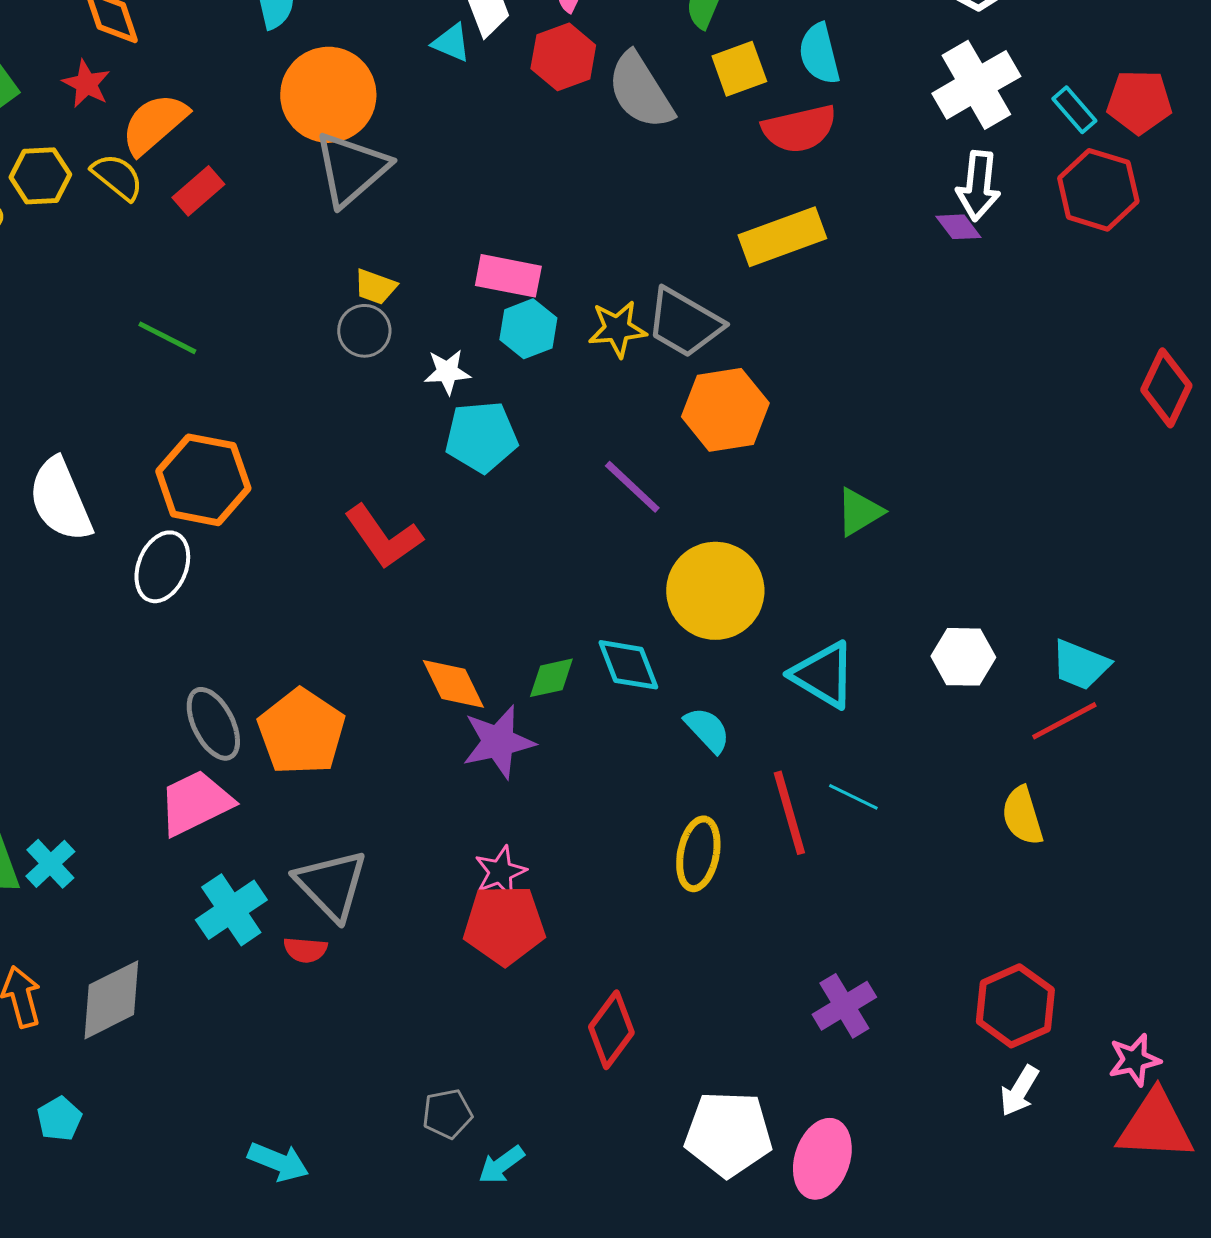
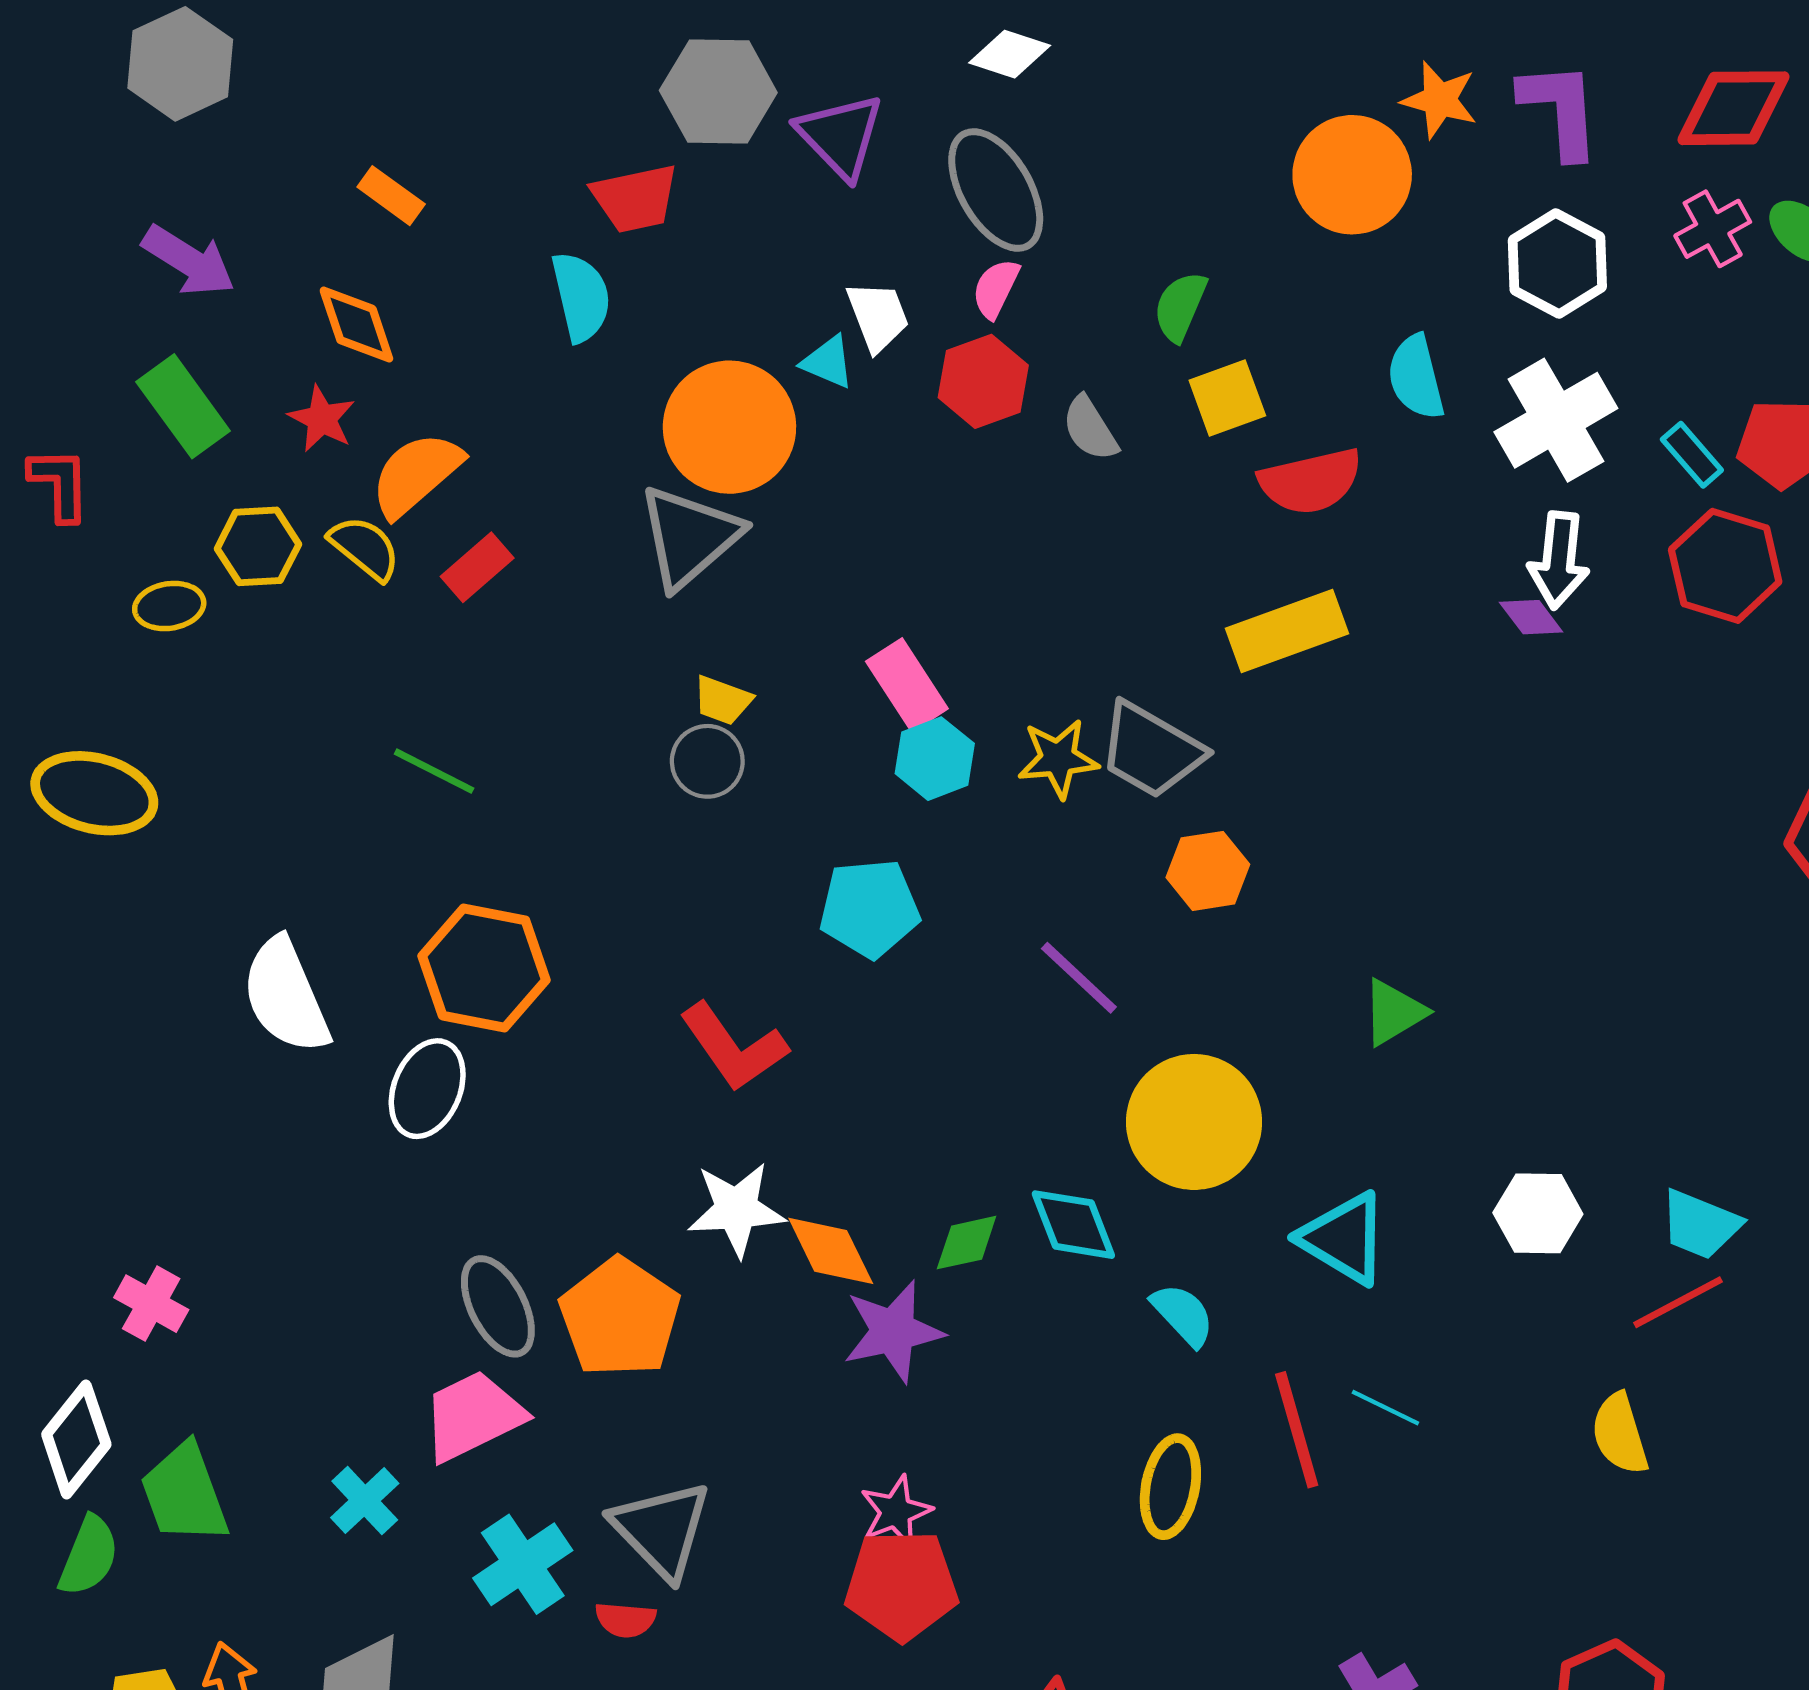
cyan semicircle: (819, 54) -> (1416, 377), moved
gray semicircle: (640, 91) -> (1090, 429), size x0.6
orange circle: (328, 95) -> (729, 427), moved
pink rectangle: (508, 276) -> (907, 685), turned 46
white star: (447, 372) -> (736, 1209), moved, size x1.5
orange hexagon: (725, 410) -> (1208, 871), size x0.7
cyan cross: (50, 864) -> (365, 1501), moved

